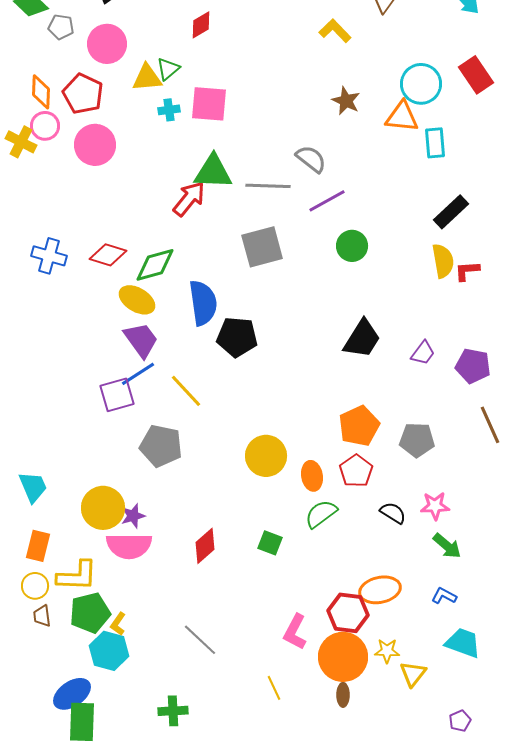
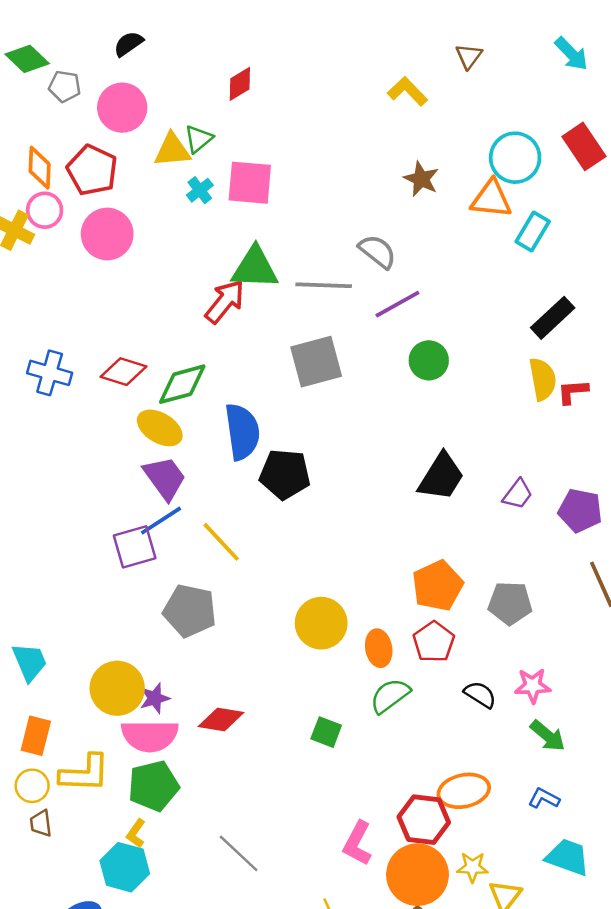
cyan cross: (169, 110) -> (200, 190), turned -30
cyan rectangle: (435, 143) -> (533, 231), turned 36
red diamond: (205, 546) -> (221, 720), moved, turned 51
green pentagon: (90, 613) -> (153, 786), moved

